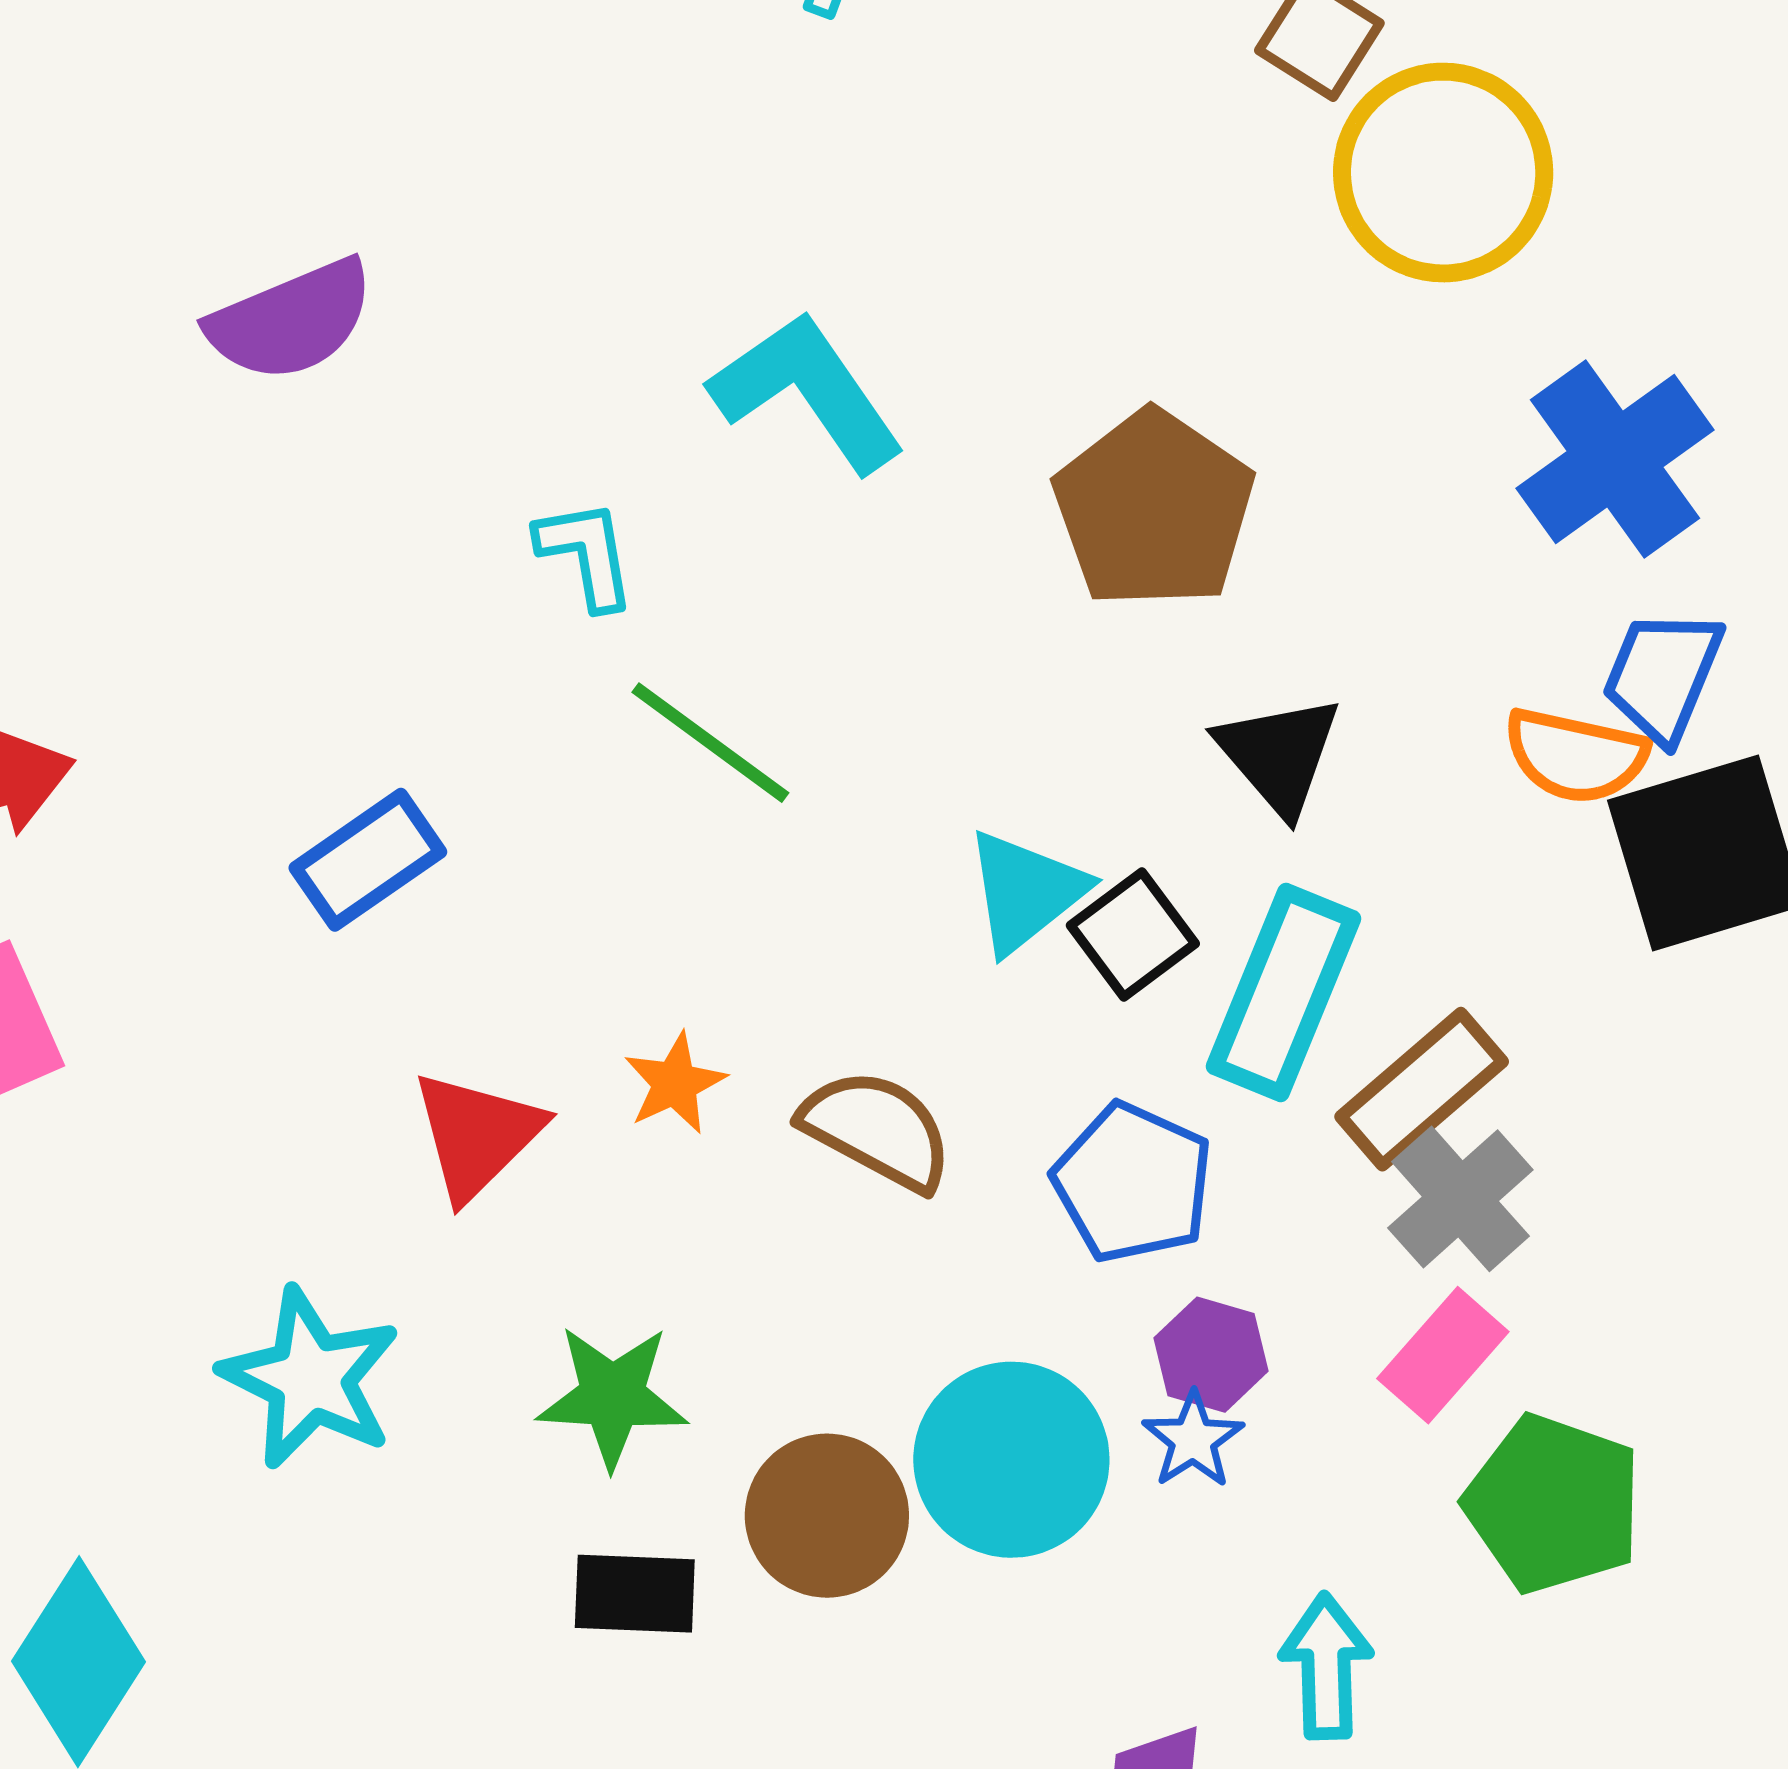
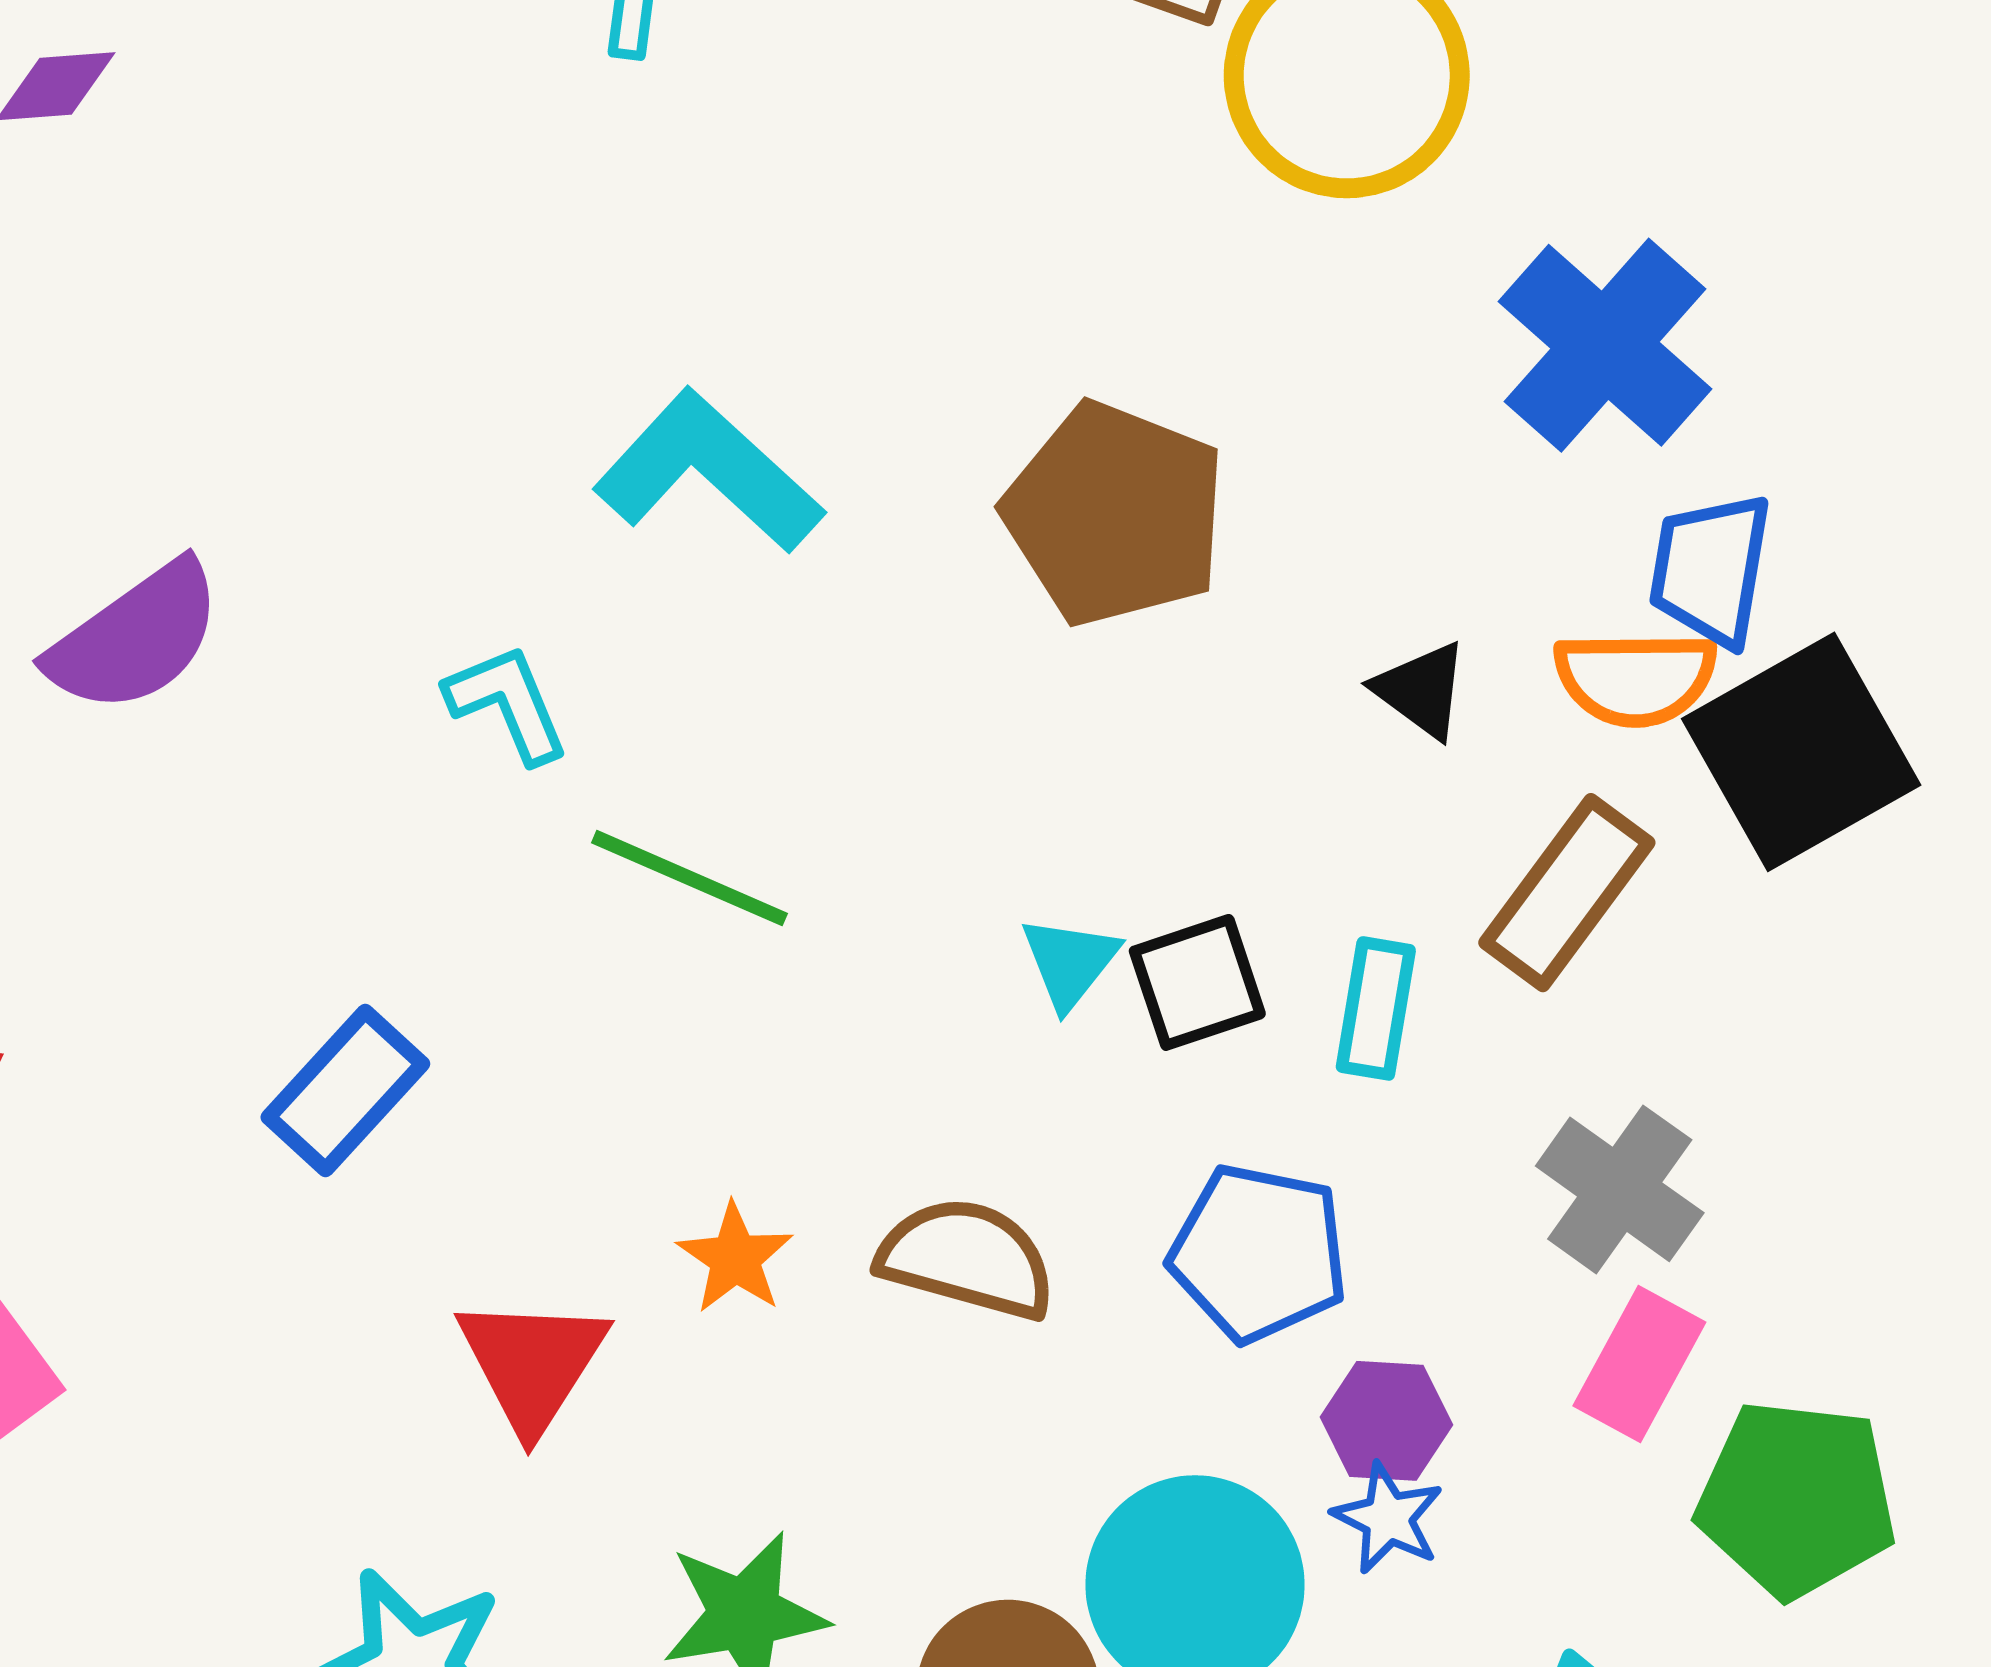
purple semicircle: (291, 320) -> (135, 638), moved
black triangle: (1279, 755) -> (1421, 690), moved, size x0.7
cyan triangle: (1025, 891) -> (1070, 962), size x0.7
black square: (1133, 934) -> (1197, 982), turned 31
cyan rectangle: (1283, 993) -> (1376, 1008), size x0.6
brown rectangle: (1422, 1089) -> (1567, 893), moved

